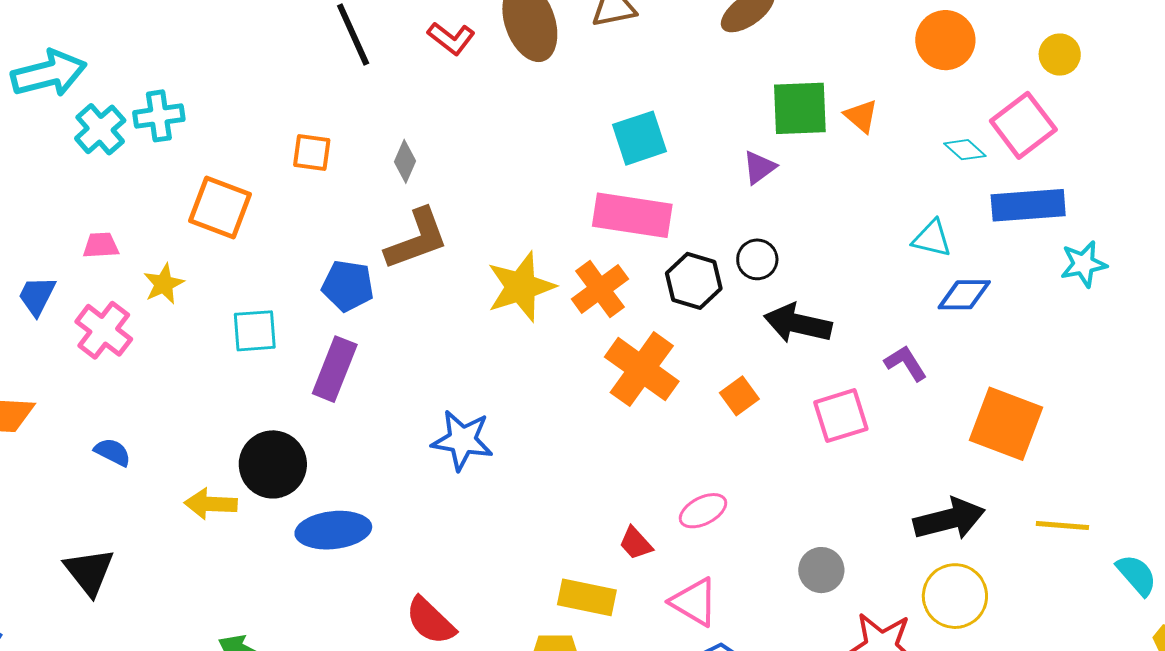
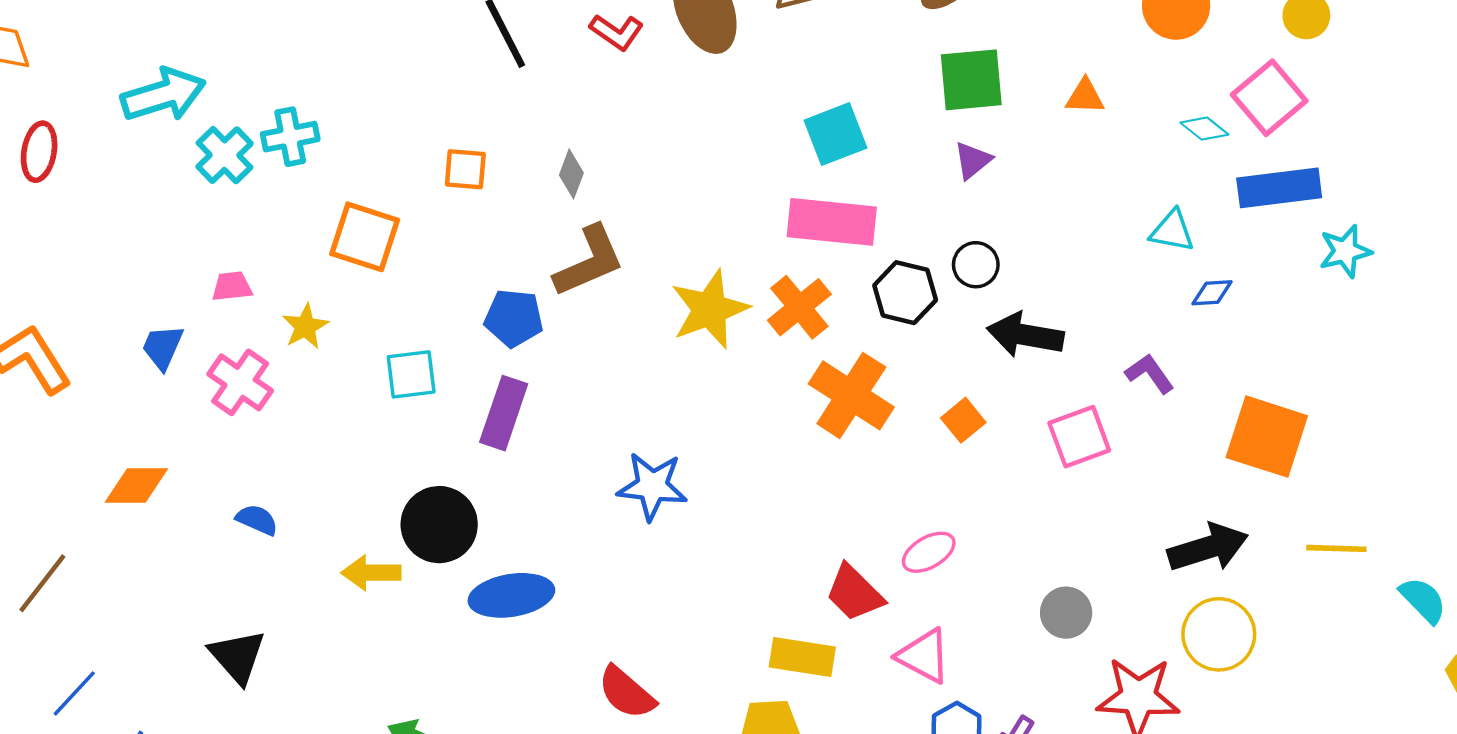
green square: (800, 108) -> (971, 80), moved
orange triangle: (861, 116) -> (1085, 96), turned -36
blue diamond: (964, 295) -> (1212, 293), size x0.7
red trapezoid: (636, 543) -> (854, 593), size x1.5

